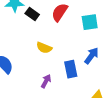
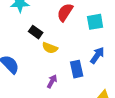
black rectangle: (32, 14) -> (36, 32), moved

